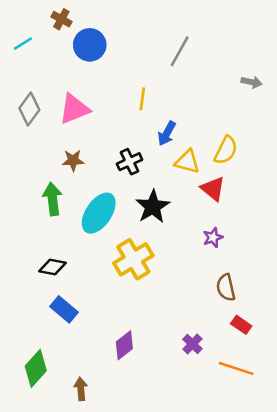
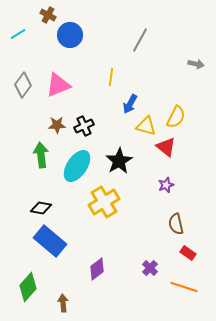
black cross: (130, 162) -> (84, 126), moved
blue rectangle: (64, 309) -> (50, 241), size x1.5

